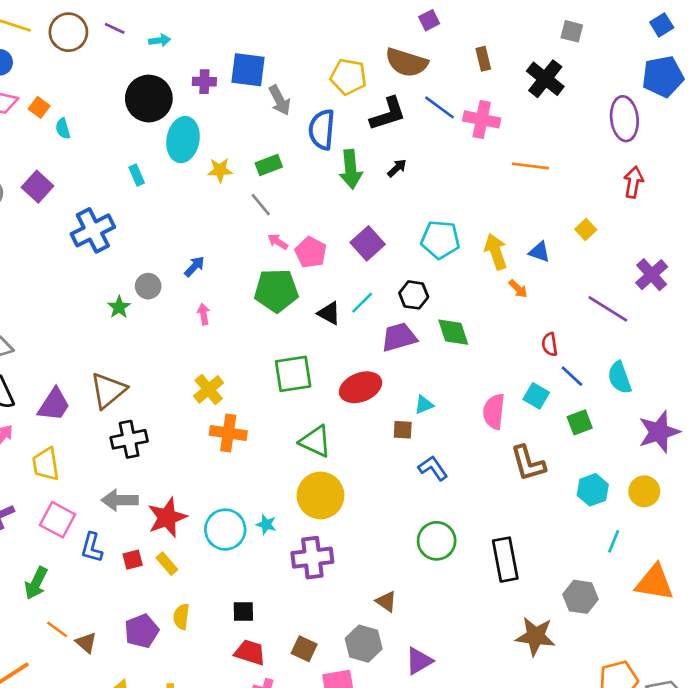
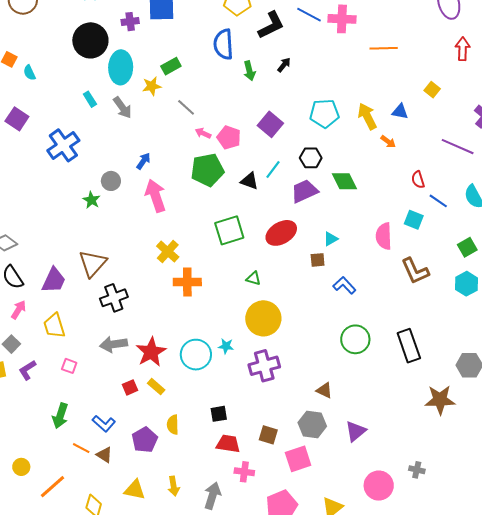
gray arrow: (280, 100) -> (122, 108), moved
green rectangle: (269, 165) -> (171, 66), moved
green arrow: (351, 169) -> (249, 71), size x0.7
pink arrow: (204, 314) -> (156, 196), size x2.0
green square: (580, 422) -> (467, 247), moved
green triangle: (315, 441) -> (254, 278), size x0.6
pink square: (57, 520) -> (69, 366), size x0.6
blue L-shape: (92, 548) -> (104, 424), moved, turned -55

